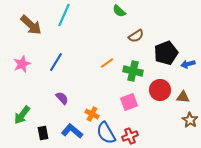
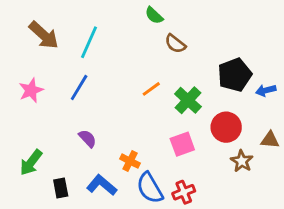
green semicircle: (119, 11) -> (154, 15), moved
cyan line: (64, 15) -> (89, 42), moved
brown semicircle: (136, 36) -> (175, 44), moved, turned 70
green cross: (133, 71) -> (188, 100), turned 30
brown triangle: (183, 97) -> (270, 140), moved
brown star: (190, 120) -> (242, 161), moved

